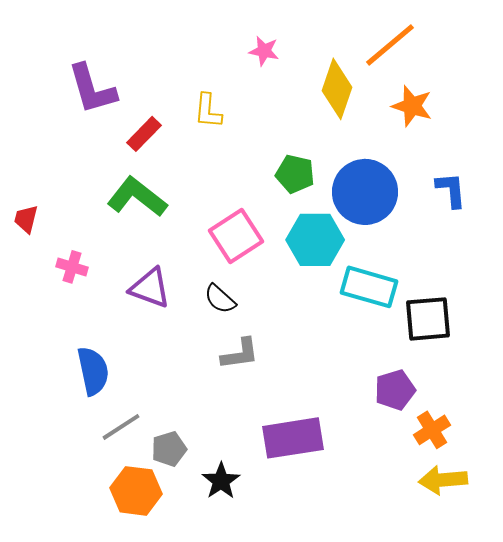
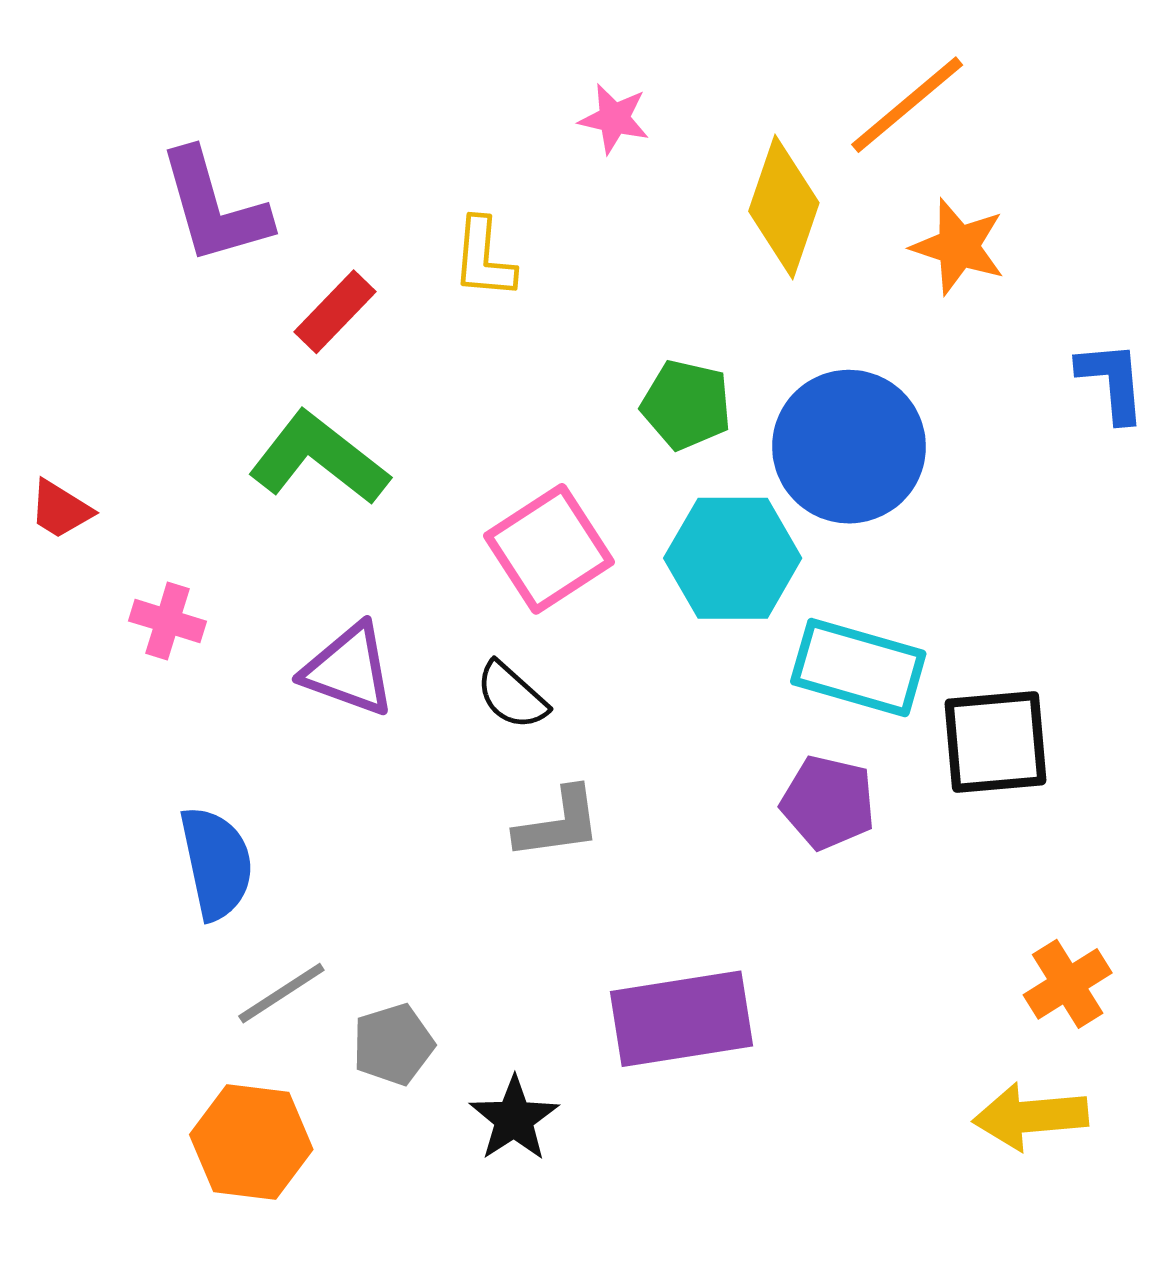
blue L-shape: (451, 190) -> (1112, 381), moved
red trapezoid: (26, 219) -> (60, 509), turned -72
purple pentagon: (395, 390) -> (828, 802), moved, turned 30
orange cross: (432, 430) -> (1068, 984), moved
orange hexagon: (136, 491) -> (251, 1142), moved

